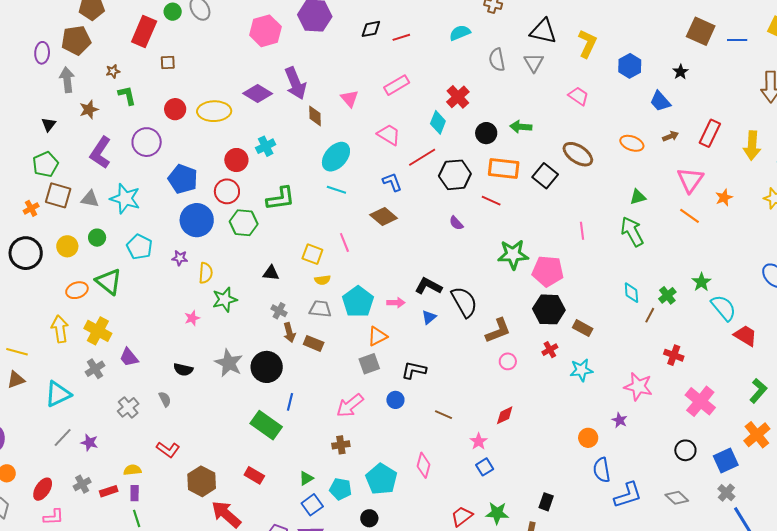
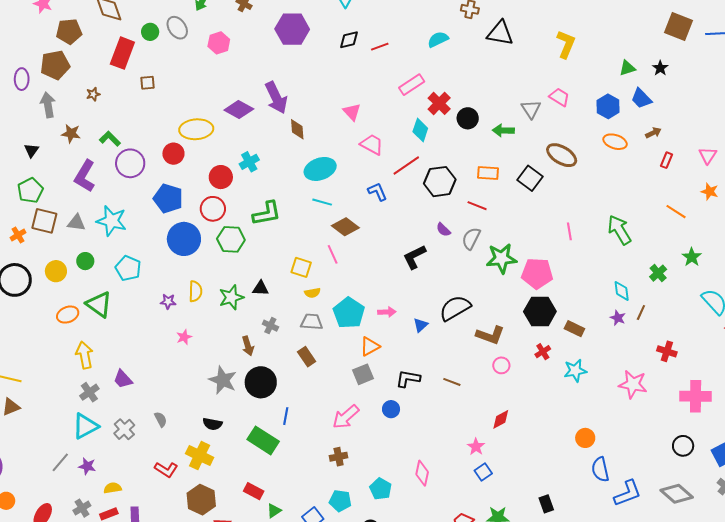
pink hexagon: (265, 31) -> (219, 43), moved, size x0.7
black triangle: (543, 31) -> (500, 33), moved
gray semicircle: (497, 60) -> (471, 238), moved, turned 40
gray triangle: (534, 63) -> (531, 109), moved
blue hexagon: (630, 66) -> (608, 106), moved
pink rectangle: (397, 85) -> (412, 85), moved
green L-shape: (127, 95) -> (110, 139), moved, turned -30
pink triangle: (349, 98) -> (352, 112), moved
red circle: (175, 109) -> (173, 154), moved
brown star: (89, 110) -> (71, 134), turned 30
black circle: (486, 133) -> (468, 118), moved
red rectangle: (710, 133) -> (667, 160), moved, size x0.6
cyan ellipse: (336, 157) -> (320, 169), turned 32
orange rectangle: (504, 169) -> (488, 173), size x0.7
pink triangle: (690, 180) -> (708, 155), moved, size x0.7
green triangle: (638, 197) -> (627, 68), moved
orange star: (724, 198) -> (710, 192), turned -30
brown diamond: (384, 216) -> (345, 227), moved
purple star: (180, 258) -> (168, 302), moved
green star: (701, 282) -> (692, 257), moved
black L-shape: (428, 286) -> (415, 257), moved, turned -52
green cross: (667, 295) -> (658, 273), moved
green star: (225, 300) -> (231, 297), moved
black semicircle: (464, 302) -> (455, 308), turned -88
yellow arrow: (60, 329) -> (84, 355), moved
yellow cross: (98, 331) -> (200, 456), moved
brown L-shape: (498, 331) -> (490, 335), turned 44
brown arrow: (289, 333) -> (248, 346), moved
brown rectangle: (314, 343) -> (307, 357), turned 36
black semicircle: (183, 370) -> (212, 424), moved
cyan triangle: (58, 394) -> (85, 426), moved
pink cross: (700, 401) -> (696, 396), turned -36
brown line: (444, 415) -> (452, 382), moved
purple star: (620, 420) -> (618, 318), moved
yellow semicircle: (132, 470) -> (113, 488), moved
green triangle: (306, 478) -> (274, 511), moved
cyan pentagon: (381, 479) -> (381, 489), size x0.7
gray diamond: (677, 498) -> (677, 494), size x1.4
black rectangle: (546, 502) -> (546, 504), turned -36

